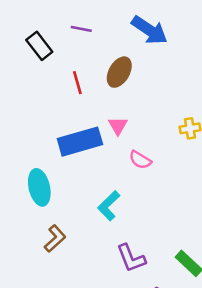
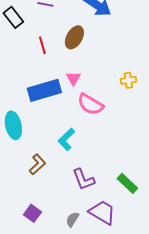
pink semicircle: (140, 160) -> (90, 104), size x1.5
brown L-shape: (55, 238) -> (37, 164), moved

